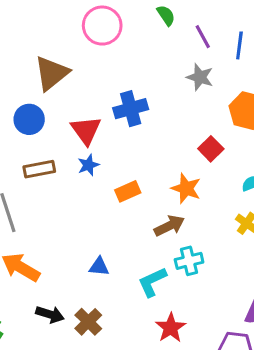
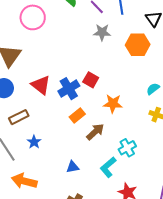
blue cross: (131, 109) -> (69, 89), moved
red square: (211, 149) -> (91, 80), moved
blue star: (88, 165) -> (34, 142), moved
brown arrow: (169, 226) -> (95, 132), moved

